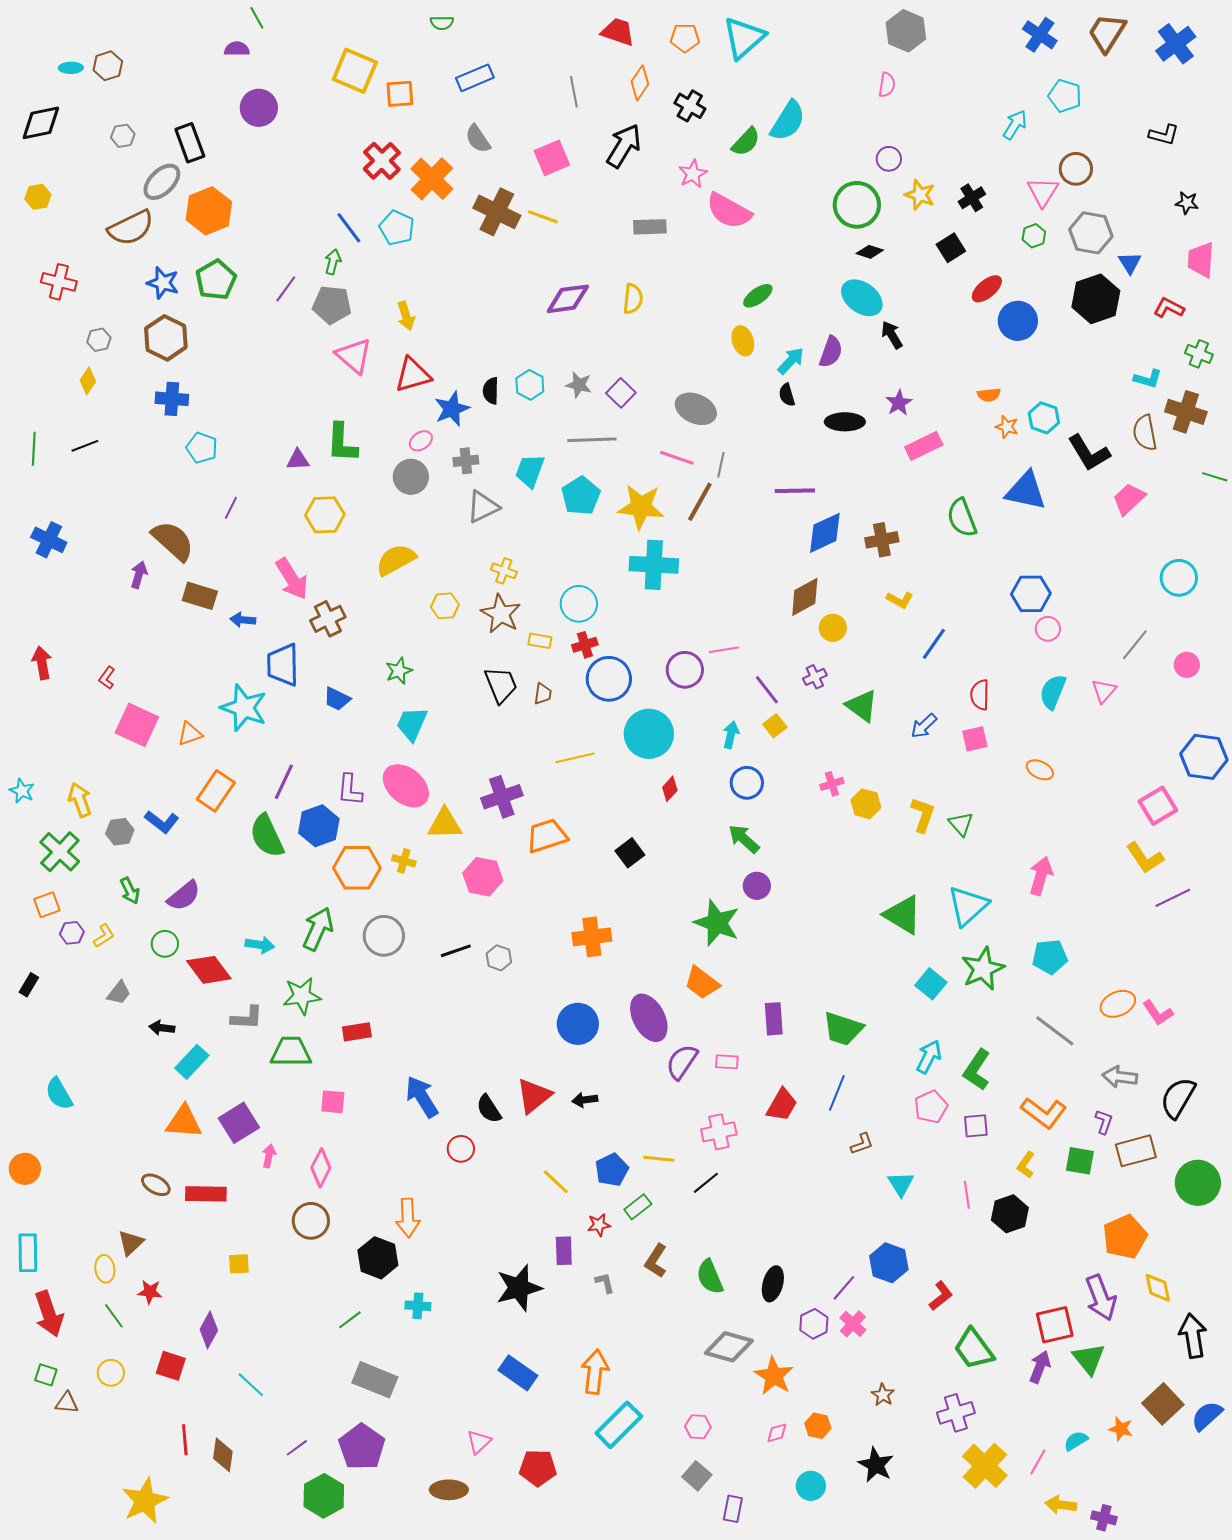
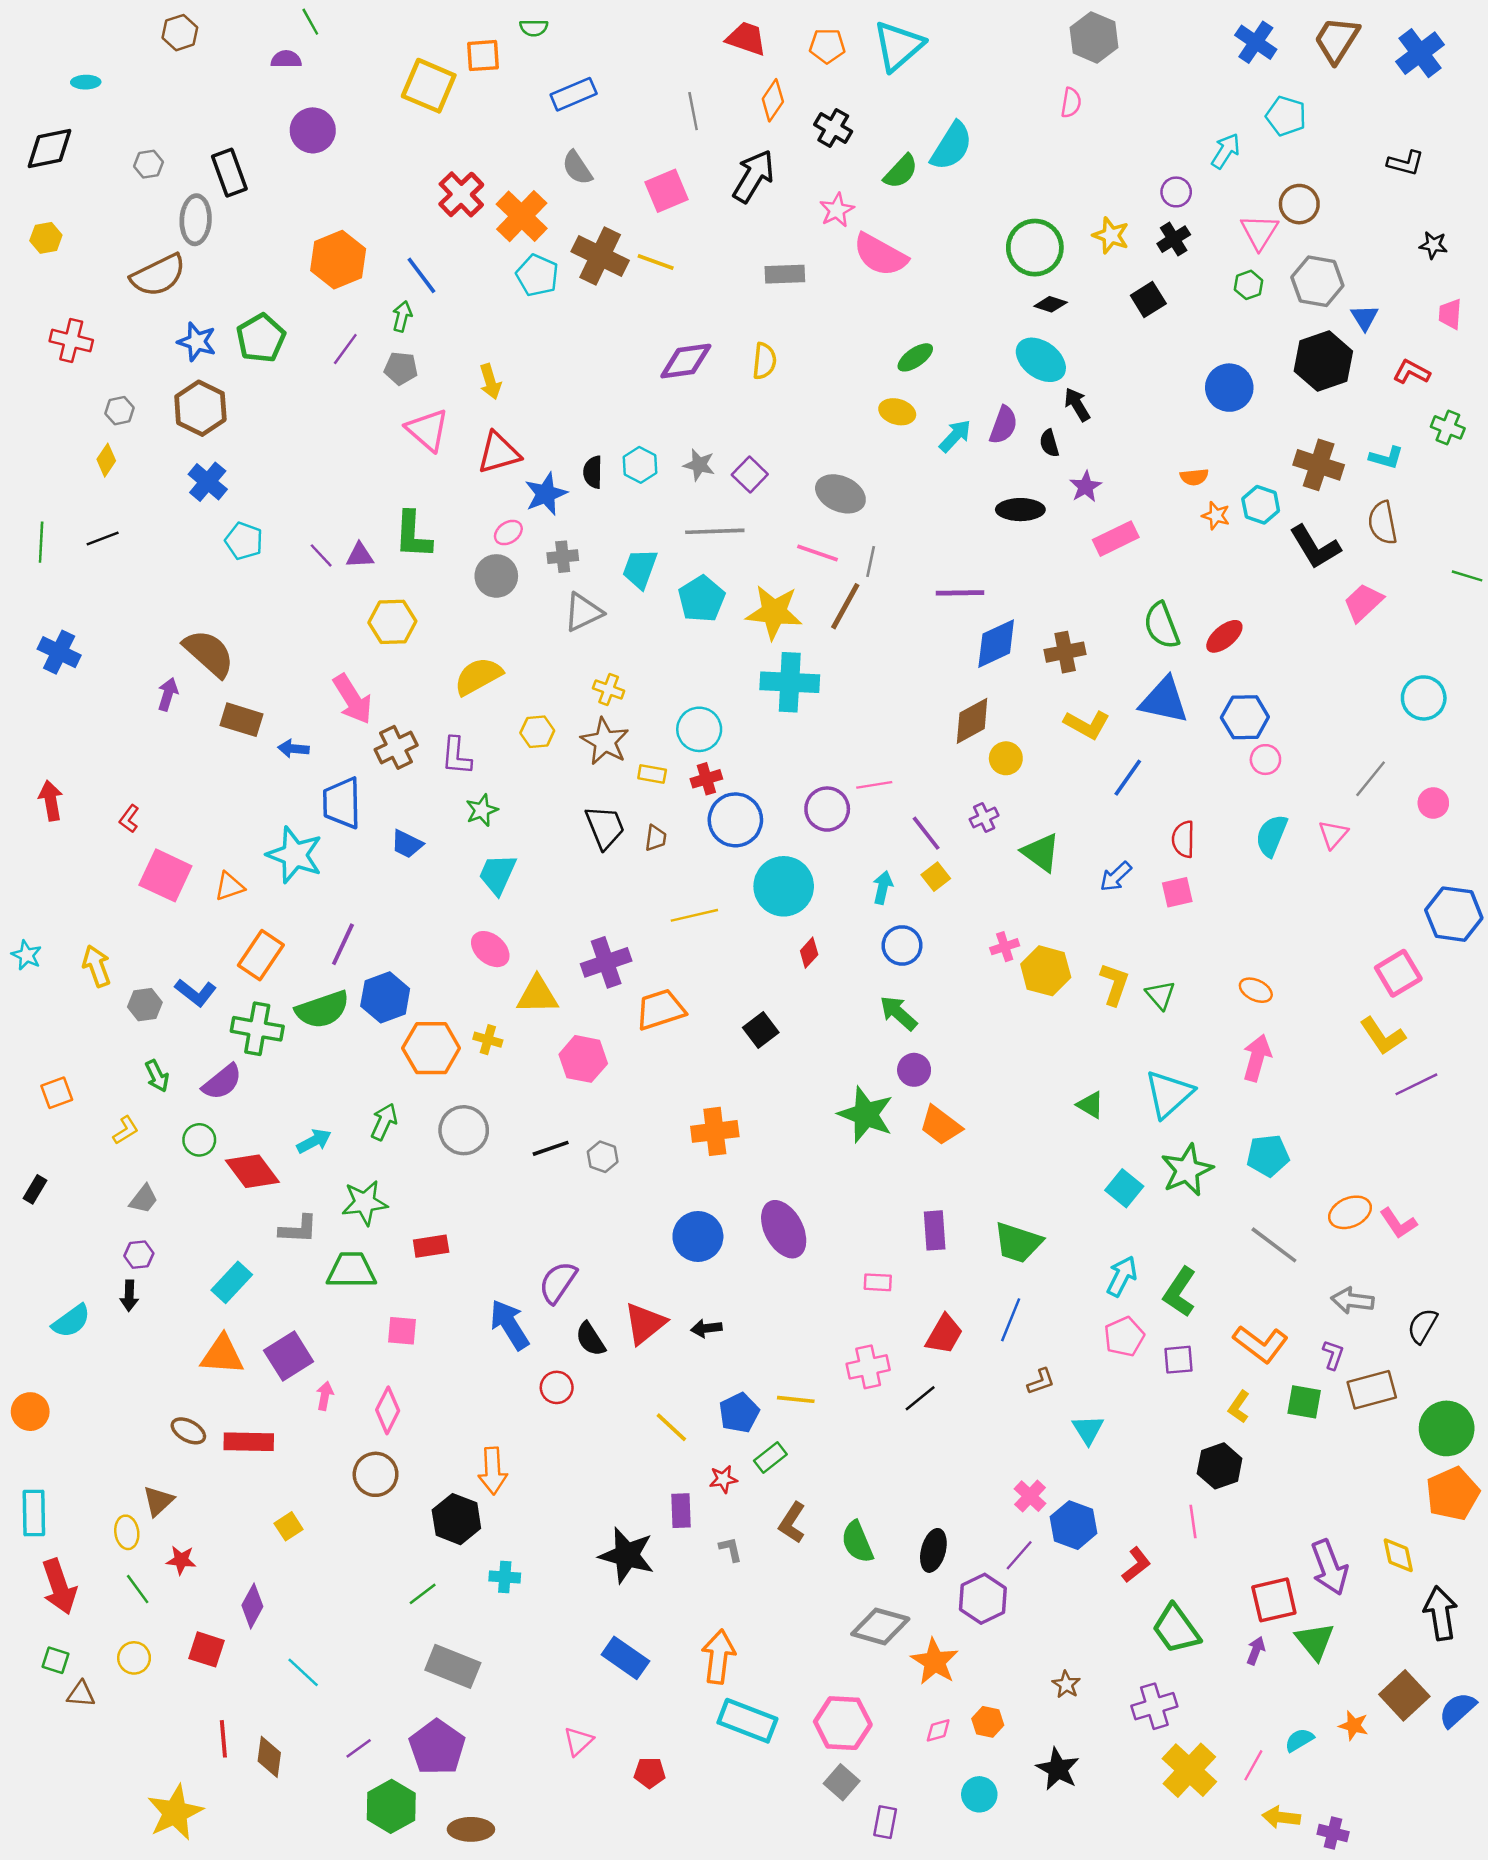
brown hexagon: (108, 66) -> (180, 33), moved
orange square: (400, 94) -> (483, 56), moved
purple circle: (889, 159) -> (1176, 192), moved
gray ellipse: (162, 182) -> (196, 220), turned -42
orange hexagon: (209, 211) -> (338, 260), moved
cyan pentagon: (397, 228) -> (537, 275), moved
pink trapezoid: (1201, 260) -> (1450, 314), size x0.7
red ellipse: (987, 289) -> (1224, 636), moved
gray pentagon: (332, 305) -> (401, 368), size x0.7
yellow ellipse: (743, 341) -> (897, 412), turned -56
black semicircle: (787, 395) -> (1049, 443), moved
blue cross: (172, 399) -> (208, 482), turned 36
brown cross: (1186, 412) -> (1319, 465), moved
blue triangle: (1026, 491) -> (1164, 700), moved
purple line: (231, 508) -> (321, 555), moved, turned -70
yellow L-shape: (900, 600) -> (1087, 724), size x1.4
orange ellipse: (1040, 770) -> (1256, 990), moved
pink ellipse: (406, 786) -> (490, 949), size x0.7
purple L-shape: (350, 790) -> (456, 756), moved
yellow hexagon: (866, 804) -> (1046, 971), size x1.4
green semicircle: (267, 836) -> (322, 1009), turned -84
green cross: (60, 852) -> (257, 1029), moved, turned -33
green triangle: (903, 915) -> (1090, 1105), size x0.6
green arrow: (318, 929) -> (384, 1122), size x0.7
purple hexagon: (72, 933) -> (139, 1255), moved
cyan arrow: (260, 945) -> (314, 1141), turned -36
orange trapezoid: (702, 983) -> (941, 1125), moved
black arrow: (162, 1028) -> (129, 1296), moved, turned -95
purple semicircle: (682, 1062) -> (558, 1282), moved
cyan semicircle: (59, 1094) -> (71, 1321), turned -96
black semicircle: (1178, 1098) -> (1422, 1326), size x0.7
black line: (706, 1183) -> (920, 1398), moved
pink line: (967, 1195) -> (1193, 1521), moved
orange pentagon: (1125, 1237) -> (1453, 1494), moved
yellow square: (239, 1264) -> (289, 1526), turned -30
black star: (519, 1288) -> (627, 1555), turned 30
purple hexagon: (814, 1324) -> (983, 1599), size x1.4
pink cross: (853, 1324) -> (1030, 1496), moved
purple arrow: (1040, 1367) -> (1256, 1651), size x0.7
cyan rectangle: (619, 1425) -> (747, 1721), turned 66
pink hexagon: (698, 1427) -> (843, 1723), size x1.8
red pentagon: (538, 1468) -> (650, 1773), size x0.7
brown ellipse: (449, 1490) -> (471, 1829), moved

